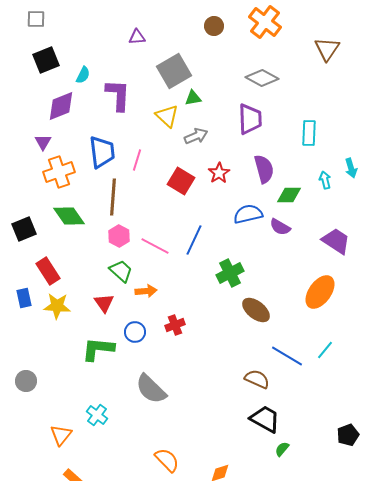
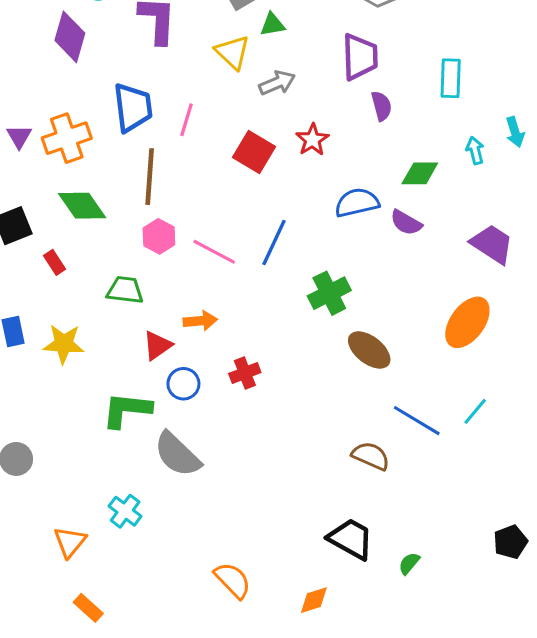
purple diamond: (61, 106) -> (70, 37), turned -52
purple triangle: (43, 142) -> (19, 137), moved
purple semicircle: (264, 169) -> (381, 106), moved, size x0.7
red rectangle: (48, 271) -> (54, 262), moved, size x0.6
green trapezoid: (121, 271) -> (125, 290), moved, turned -35
red triangle: (104, 303) -> (157, 345), moved, turned 30
gray semicircle: (151, 389) -> (177, 454), moved
black trapezoid: (265, 419) -> (351, 539), moved

